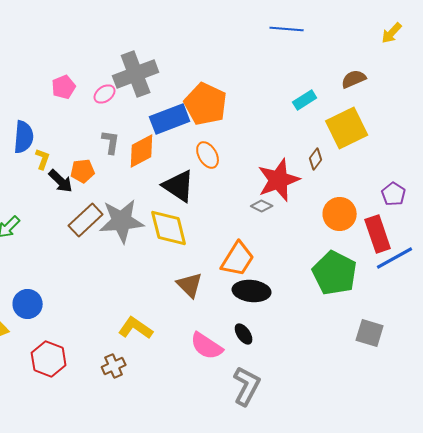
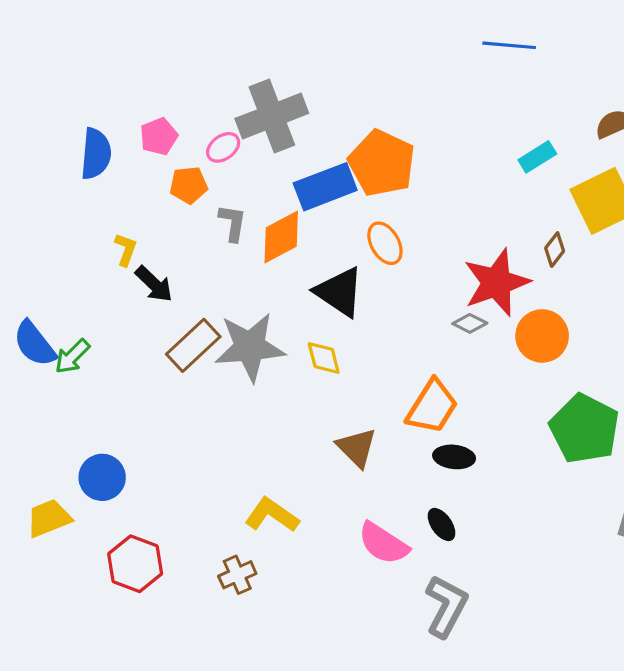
blue semicircle: (24, 137) -> (96, 154), moved
orange pentagon: (83, 171) -> (189, 185), moved
orange circle: (340, 214) -> (542, 336), moved
yellow diamond: (169, 228) -> (324, 358), size x0.6
black ellipse: (252, 291) -> (454, 457), size x0.7

